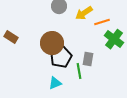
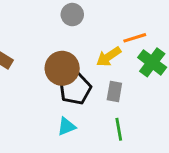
yellow arrow: (84, 13) -> (109, 57), moved
green line: (79, 71) -> (119, 129), moved

